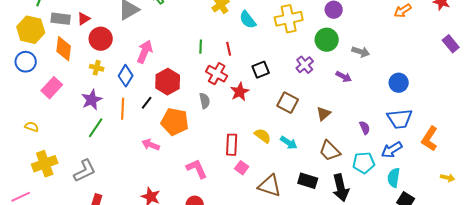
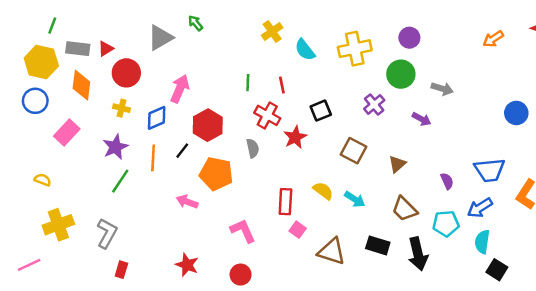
blue diamond: (126, 76) -> (157, 118), turned 35
blue circle: (399, 83) -> (516, 113), moved
gray L-shape: (85, 171) -> (107, 233), turned -35

